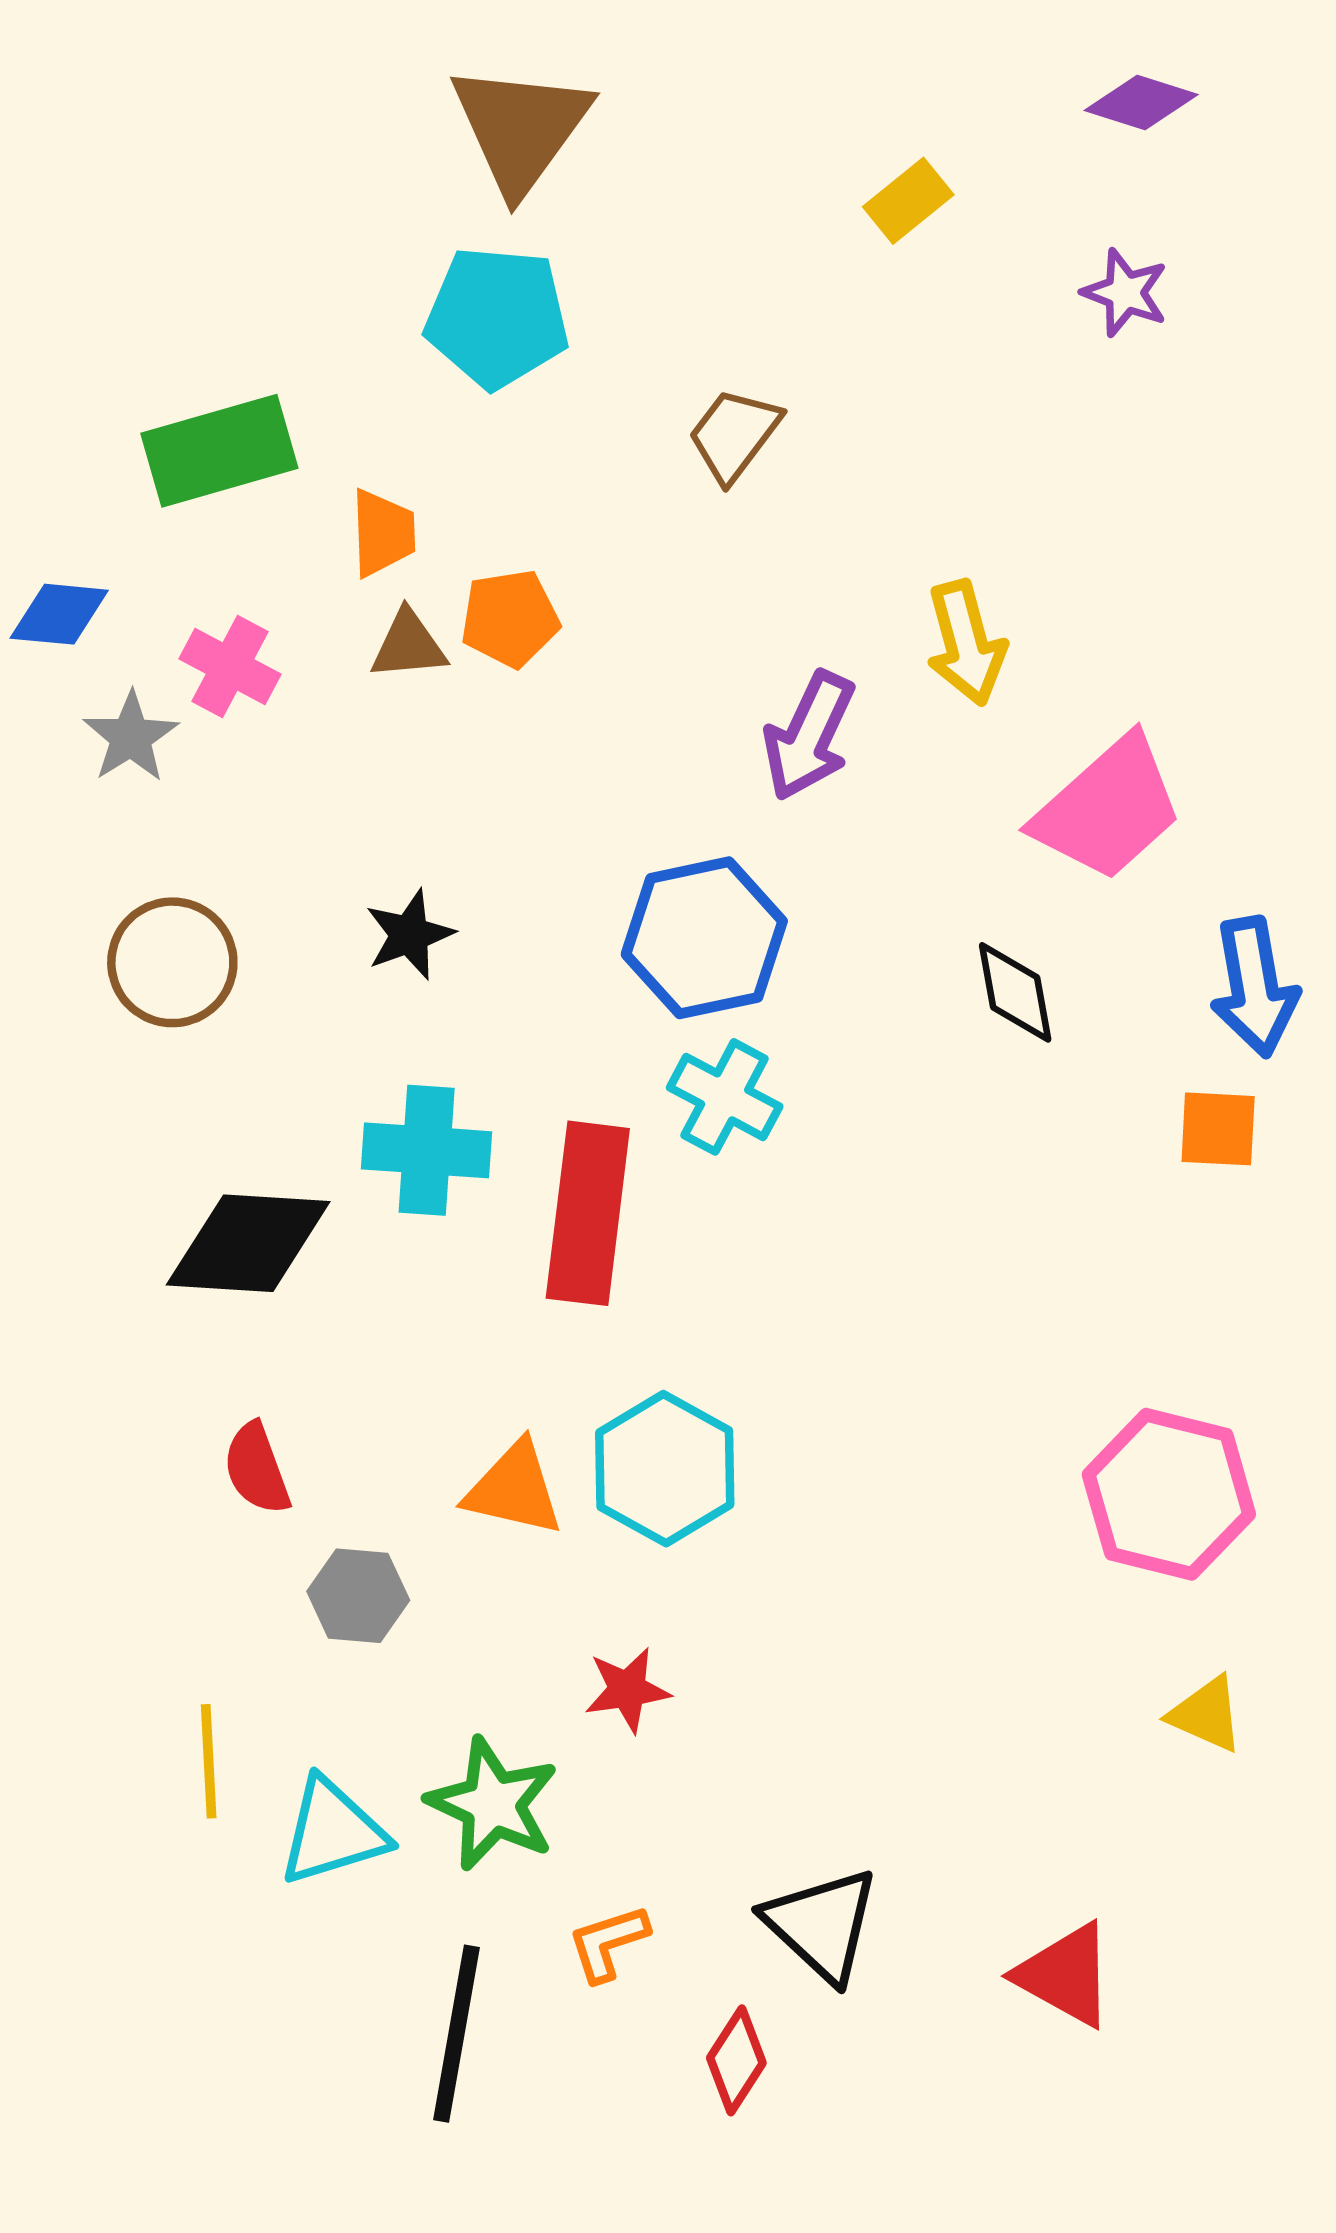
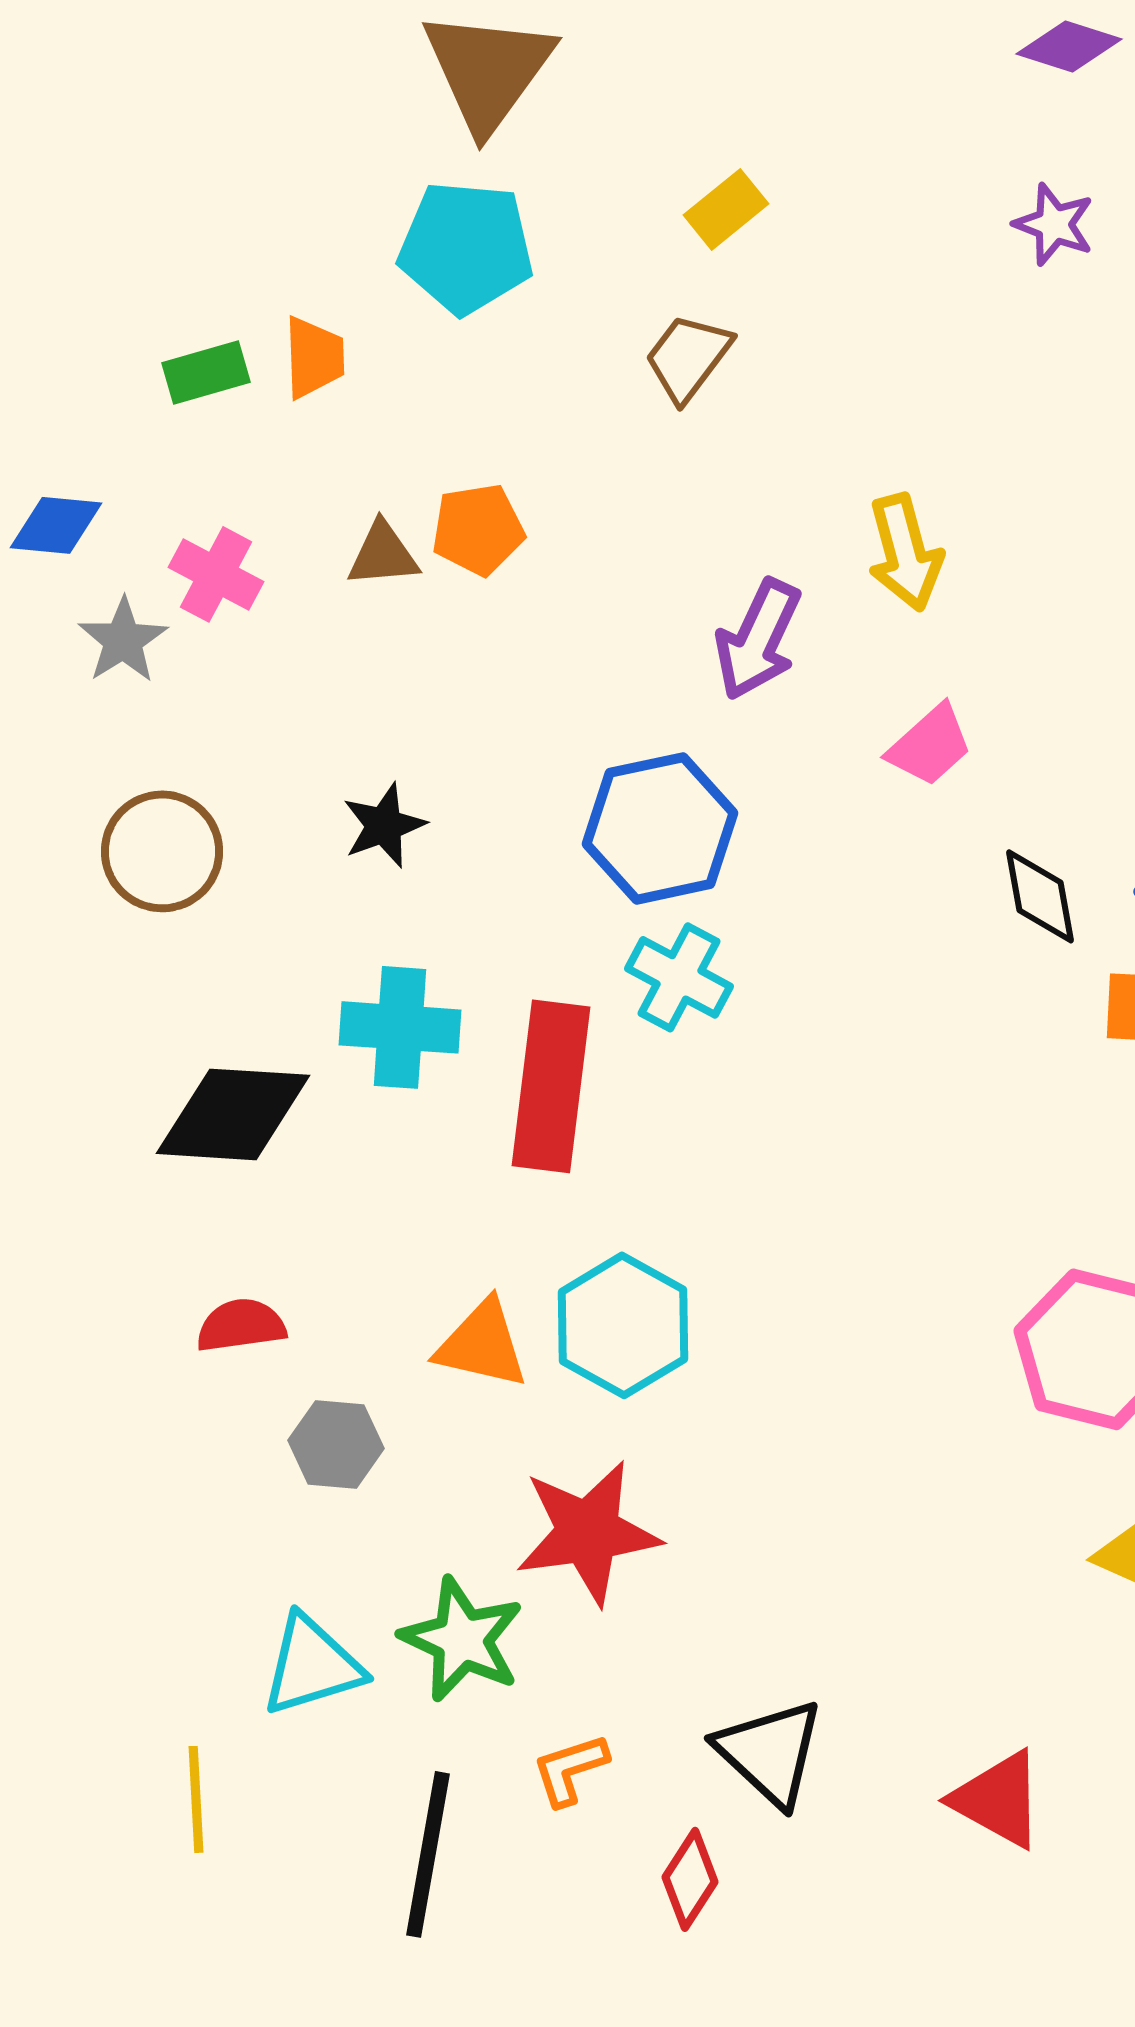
yellow rectangle: (908, 201) -> (726, 209), moved
green rectangle: (219, 451) -> (206, 372), size x0.6
orange trapezoid: (383, 533) -> (314, 357), moved
pink trapezoid: (1108, 809) -> (930, 745), moved, size x0.6
black diamond: (1015, 992) -> (1040, 896), moved
red semicircle: (257, 1469) -> (241, 1325), turned 102
red star: (627, 1690) -> (588, 1532), size x1.8
yellow line: (209, 1761) -> (196, 1799), moved

